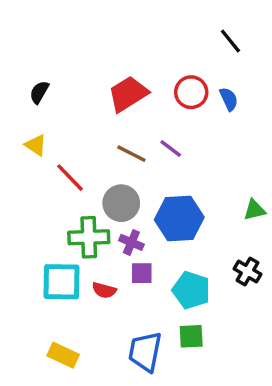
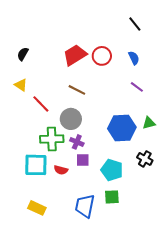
red circle: (191, 92) -> (102, 56), moved
purple line: (171, 149) -> (137, 87), moved
blue hexagon: (179, 219) -> (122, 128), moved

